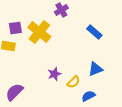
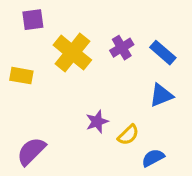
purple cross: (61, 10) -> (122, 48), moved
purple square: (15, 28) -> (33, 20), moved
blue triangle: (95, 69) -> (161, 95), moved

